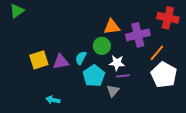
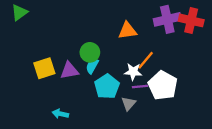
purple cross: (138, 35) -> (167, 19), moved
green circle: (102, 46) -> (90, 52), moved
orange line: (157, 53) -> (146, 60), moved
white pentagon: (164, 75) -> (163, 85), moved

